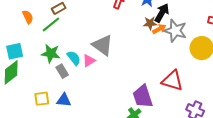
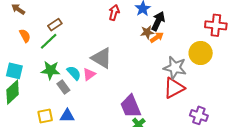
gray star: (175, 31) -> (175, 68), moved
cyan square: (15, 51) -> (14, 71), turned 30
red triangle: (172, 81) -> (174, 88), turned -40
purple trapezoid: (143, 96) -> (131, 106), moved

